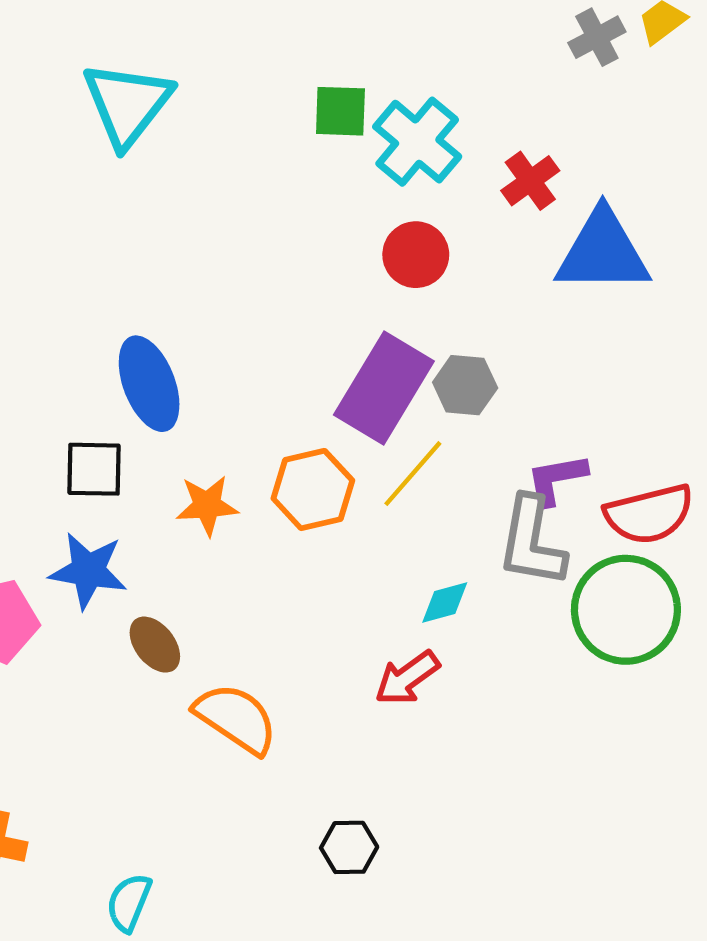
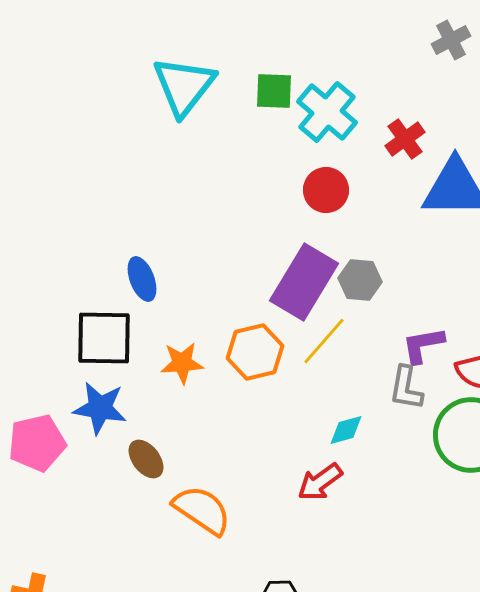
cyan triangle: (127, 104) -> (184, 86), moved
blue ellipse: (149, 384) -> (142, 279), size x0.7
black square: (94, 469) -> (104, 338), size x1.4
gray L-shape: (532, 542) -> (406, 388), size x0.7

